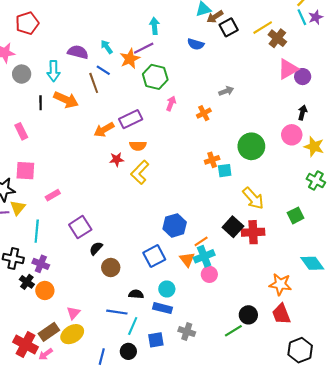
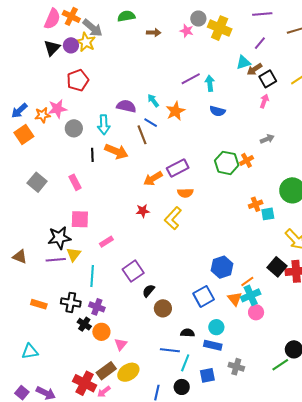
cyan arrow: (154, 26) -> (210, 83), moved
blue semicircle: (196, 44) -> (217, 111), moved
purple line: (144, 48) -> (191, 79), moved
green hexagon: (155, 77) -> (227, 163), moved
pink arrow: (171, 103) -> (264, 101), moved
red star: (117, 159) -> (143, 211), moved
yellow L-shape: (140, 172) -> (173, 218), moved
pink triangle: (73, 313) -> (121, 344), moved

